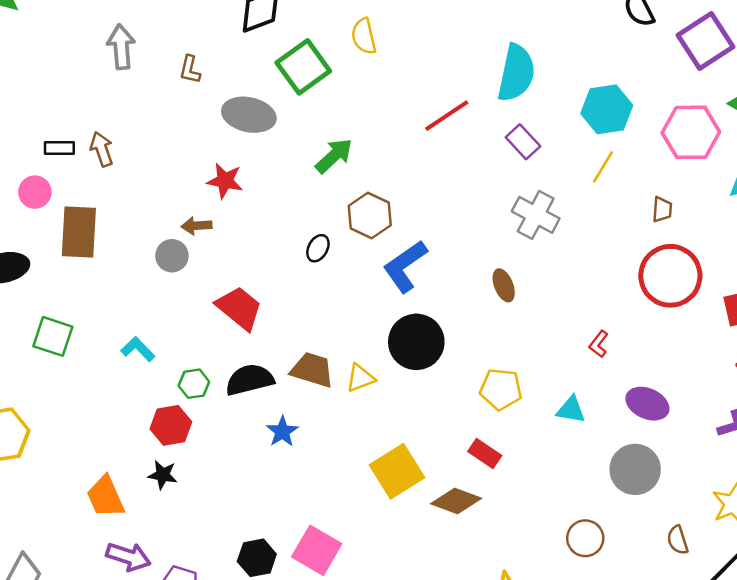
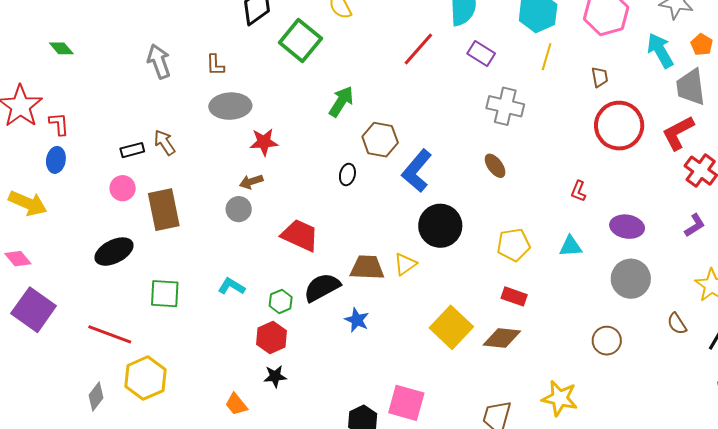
gray ellipse: (249, 115) -> (230, 106), moved
orange trapezoid: (105, 497) -> (236, 404), size x0.7

